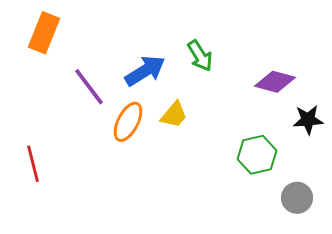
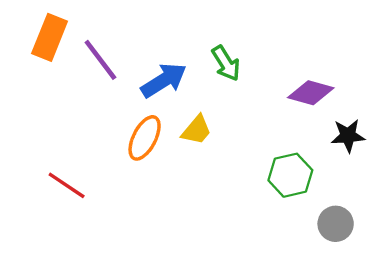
purple line: (89, 87) -> (100, 60), moved
red line: (33, 164) -> (67, 185), moved, turned -42

